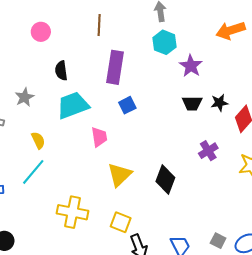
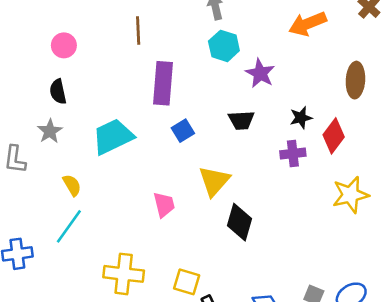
black semicircle: (61, 71) -> (58, 92), moved
black trapezoid: (192, 103) -> (241, 120), moved
pink trapezoid: (99, 137) -> (164, 205), moved
purple cross: (208, 151) -> (293, 154), moved, turned 30
yellow triangle: (120, 175) -> (214, 181), moved

